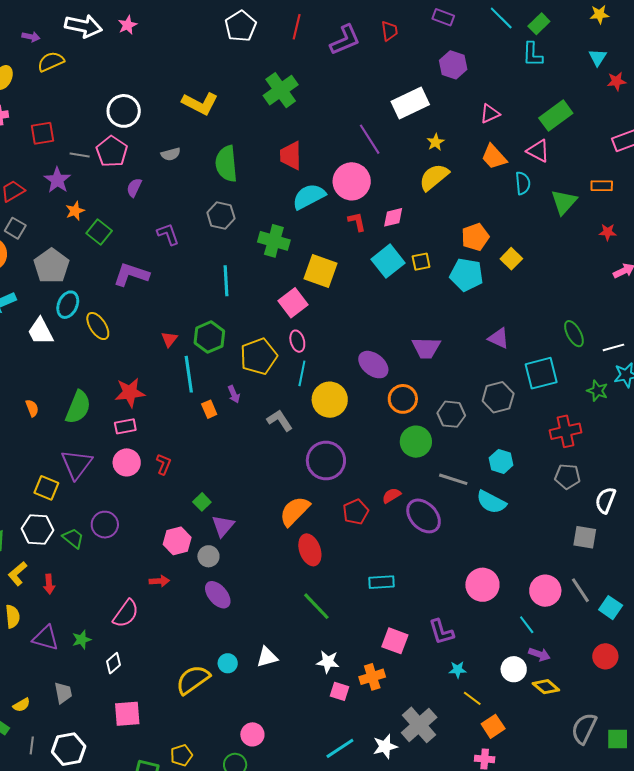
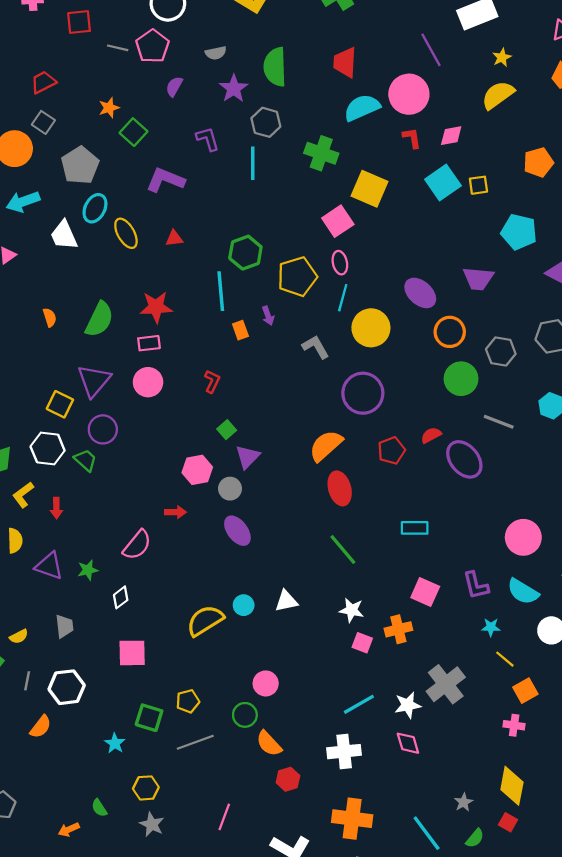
purple star: (57, 180) -> (234, 88), moved
cyan pentagon: (467, 275) -> (519, 232), moved
cyan line: (226, 281) -> (253, 163), moved
red triangle: (169, 339) -> (174, 238), moved, turned 42
red L-shape: (164, 464) -> (212, 381), moved
cyan semicircle: (491, 502) -> (523, 592), moved
purple circle: (105, 525) -> (103, 429), moved

